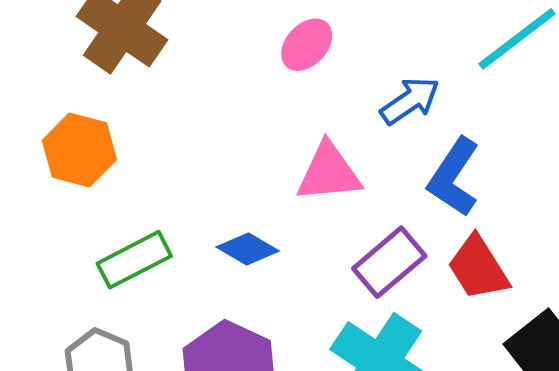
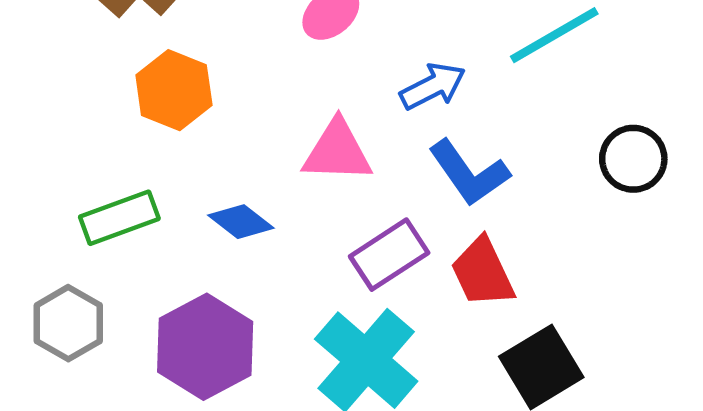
orange hexagon: (79, 150) -> (174, 90), moved
blue L-shape: (454, 177) -> (469, 173), turned -76

